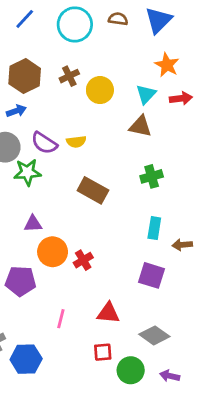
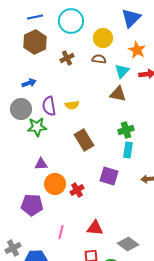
blue line: (25, 19) -> (35, 17), turned 35
brown semicircle: (118, 19) -> (99, 59), moved
brown hexagon: (25, 76) -> (35, 42), moved
yellow circle: (100, 90) -> (103, 38), moved
purple semicircle: (44, 143) -> (49, 106), turned 48
brown rectangle: (93, 190) -> (84, 140), turned 30
cyan rectangle: (154, 228) -> (128, 150), moved
purple square: (152, 275) -> (109, 176), moved

